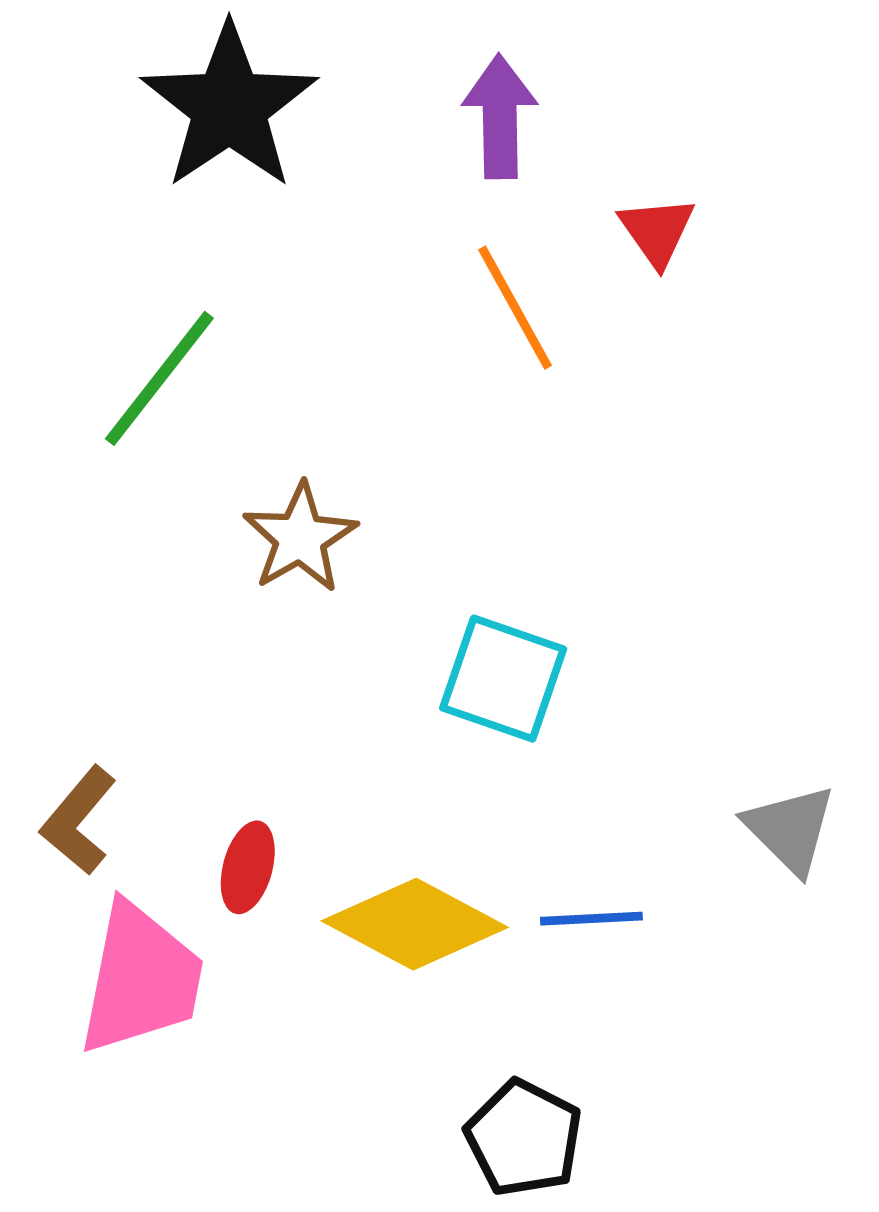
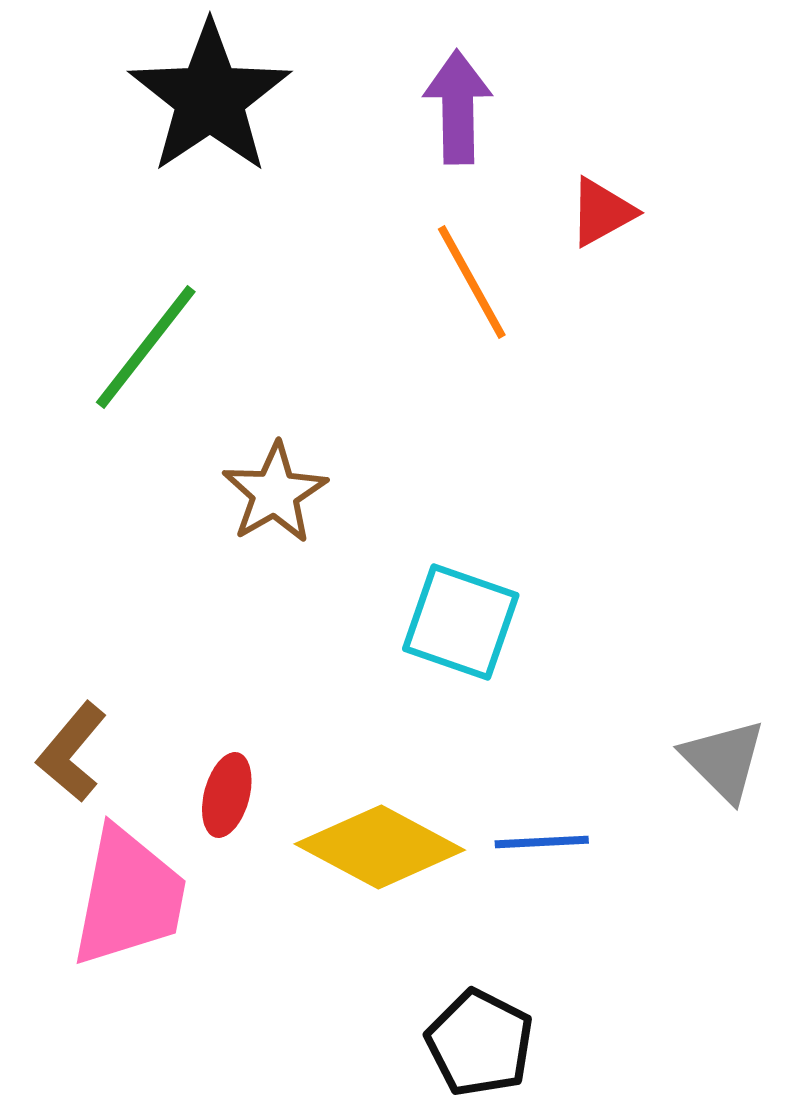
red triangle: (657, 231) -> (602, 212), turned 36

